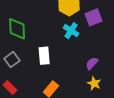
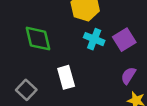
purple square: (93, 17) -> (124, 40), moved
green diamond: (17, 29) -> (38, 39), moved

